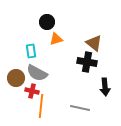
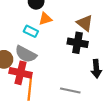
cyan rectangle: (31, 51) -> (31, 31), moved, turned -56
red cross: (32, 91) -> (20, 73), size x1.5

